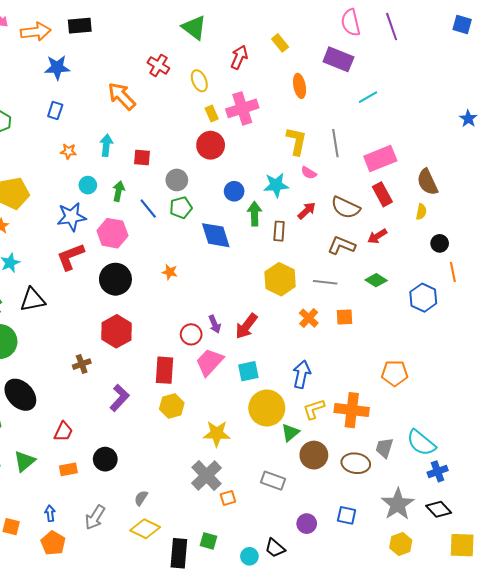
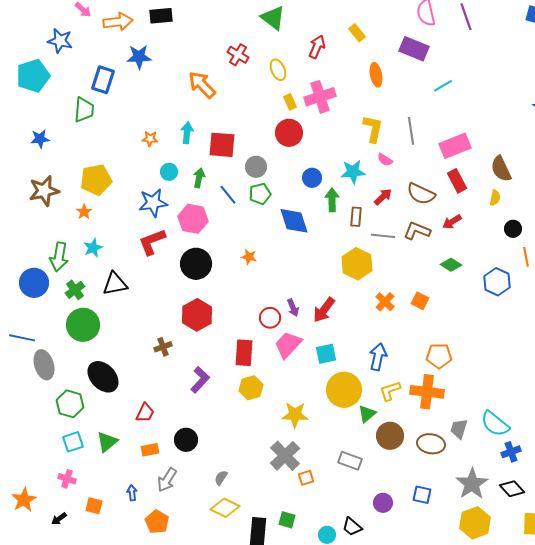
blue rectangle: (55, 110) -> (103, 80), moved, size x1.5
red square: (142, 157) -> (222, 145), size x1.6
gray line: (325, 282) -> (383, 236), moved
orange square: (345, 317) -> (420, 301), turned 30
orange pentagon: (395, 373) -> (439, 356), moved
gray arrow: (95, 517) -> (167, 480), moved
orange pentagon: (53, 543) -> (157, 522), moved
yellow hexagon: (401, 544) -> (475, 523), size x1.4

